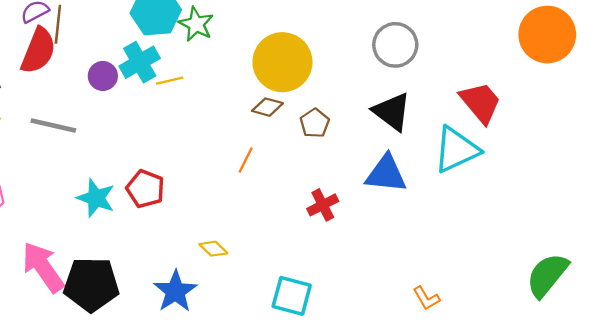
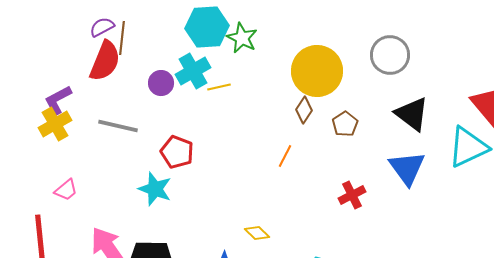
gray circle: (395, 45) -> (390, 55), moved
brown diamond: (267, 107) -> (304, 110), turned -72
blue triangle: (386, 174) -> (407, 168), turned 48
red pentagon: (145, 189) -> (177, 152), moved

